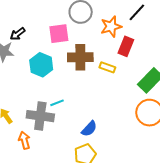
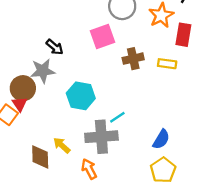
black arrow: (18, 34) -> (55, 47), turned -91
brown cross: (80, 57) -> (133, 59), size x0.7
cyan hexagon: (41, 65) -> (81, 96), moved

